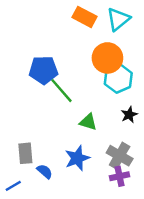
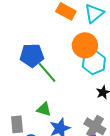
green triangle: (88, 122) -> (44, 109), moved

